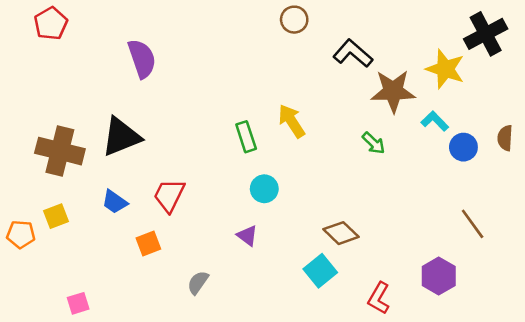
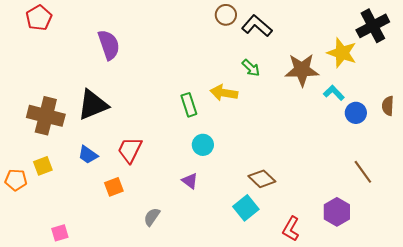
black L-shape: (353, 53) -> (257, 26), moved
yellow arrow: (292, 121) -> (224, 93), turned -48
green arrow: (374, 143) -> (251, 68), moved

